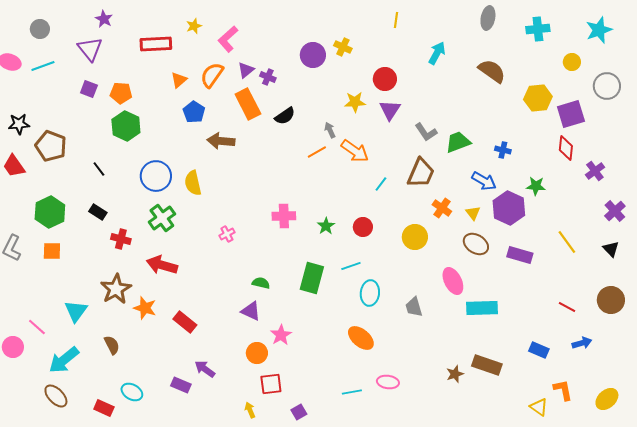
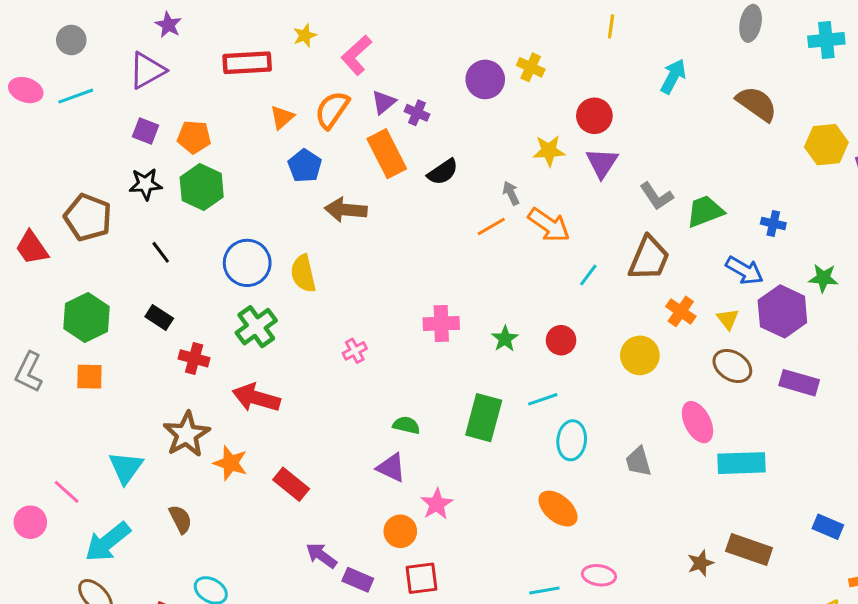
purple triangle: (90, 49) -> (147, 70), turned 40
black star: (19, 124) -> (146, 184), moved
purple rectangle: (181, 385) -> (358, 580), moved

